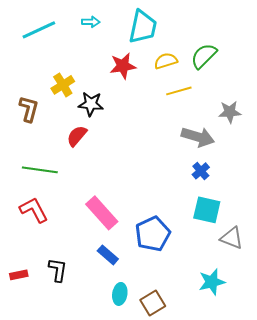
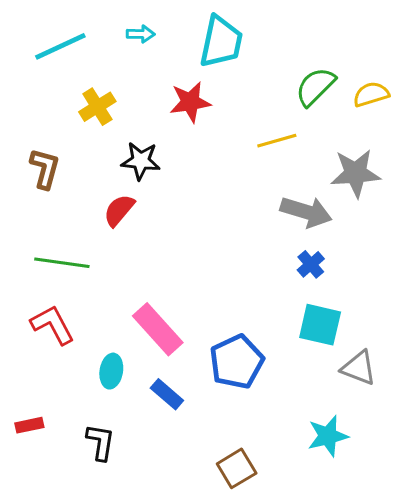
yellow semicircle: (166, 61) -> (371, 94), moved
yellow cross: (63, 85) -> (97, 107), moved
gray star: (230, 112) -> (356, 173), size x1.4
black L-shape: (58, 270) -> (100, 442), moved
cyan ellipse: (120, 294) -> (111, 371), moved

